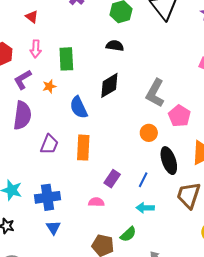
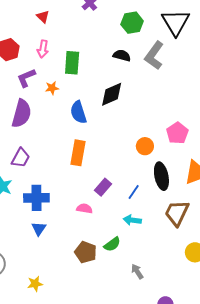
gray L-shape: (155, 93) -> (154, 56), moved
purple trapezoid: (49, 144) -> (21, 158), moved

